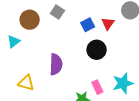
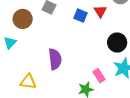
blue square: (88, 25) -> (81, 16), turned -32
black circle: (97, 50) -> (117, 43), moved

